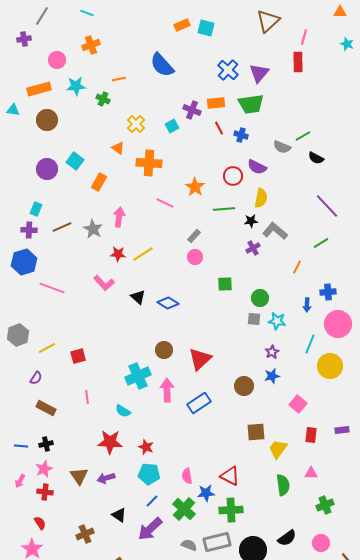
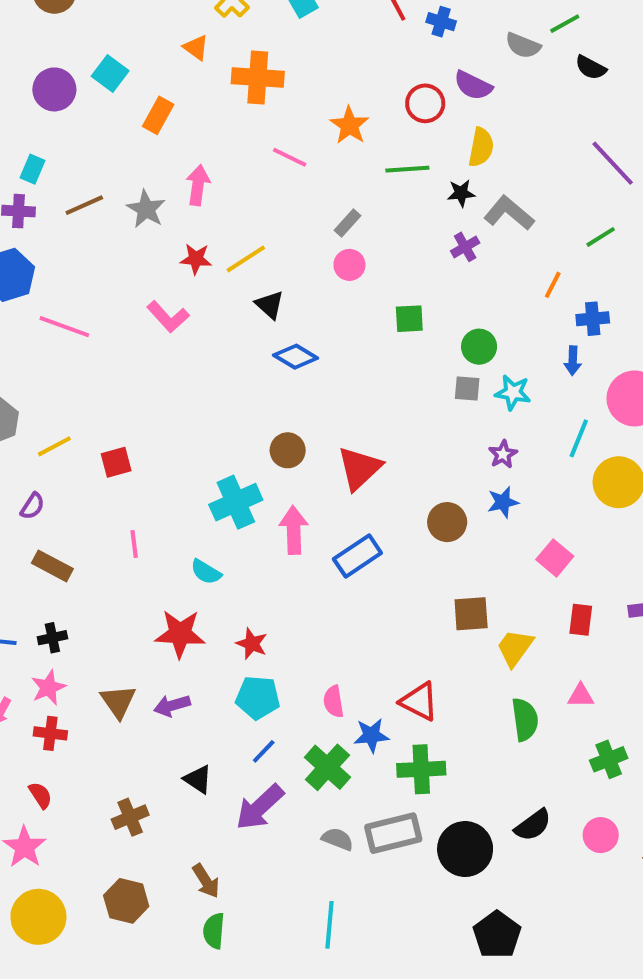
blue cross: (328, 292) -> (593, 319), moved
black triangle: (138, 297) -> (270, 305), moved

